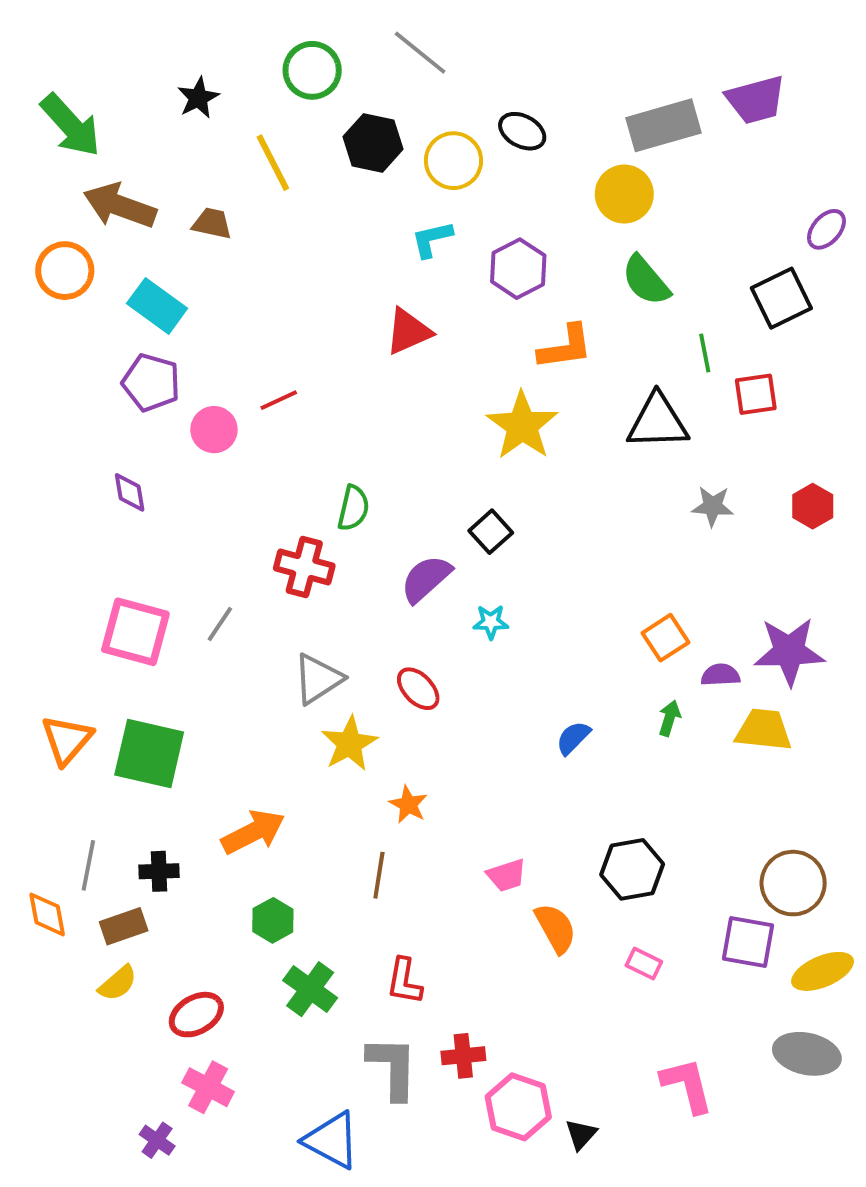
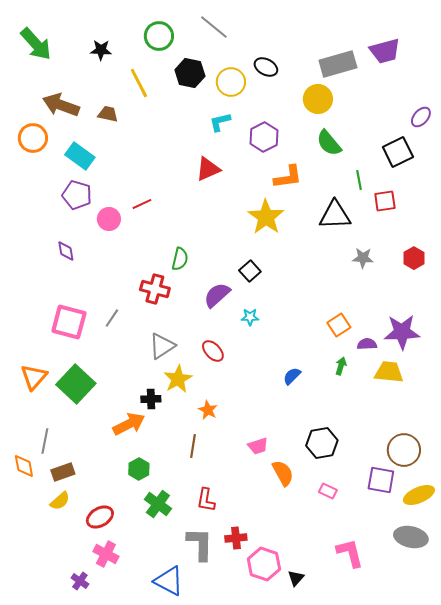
black star: (198, 98) -> (101, 50), turned 30
green arrow: (71, 125) -> (36, 44), moved
green square: (149, 753) -> (76, 384), turned 30
black cross: (159, 871) -> (151, 399), moved

